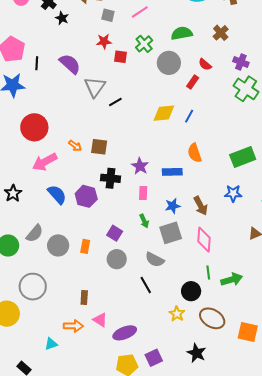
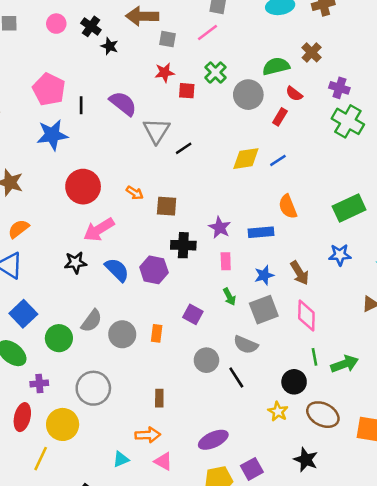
green semicircle: (182, 33) -> (276, 66), moved
blue line: (189, 116) -> (278, 160), turned 32
orange arrow: (75, 146) -> (135, 193), moved
black star: (13, 193) -> (75, 263), moved, turned 30
gray circle: (117, 259) -> (206, 360), moved
pink triangle: (100, 320) -> (163, 461), moved

